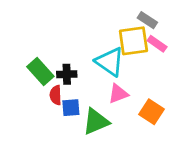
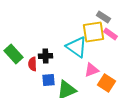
green rectangle: (40, 71) -> (13, 54), moved
pink triangle: (118, 94) -> (91, 70), moved
red semicircle: (56, 95) -> (32, 64), moved

